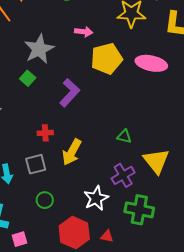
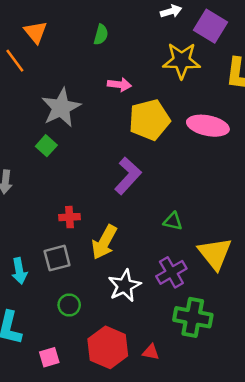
purple L-shape: (70, 93) -> (128, 176), moved
white star: (96, 198) -> (124, 286), moved
pink square: (19, 239) -> (49, 357), moved

